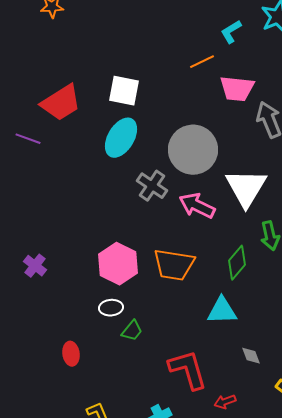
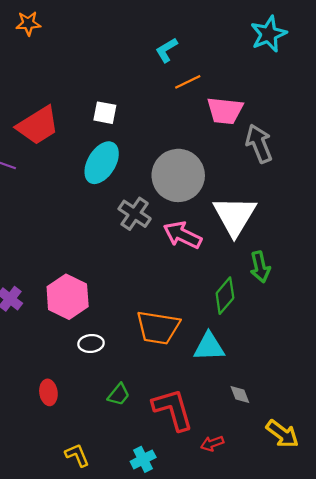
cyan L-shape: (231, 32) -> (166, 50), moved
white square: (124, 91) -> (105, 113), size x0.7
pink hexagon: (118, 264) -> (68, 297), moved
orange trapezoid: (174, 265) -> (158, 328), moved
green trapezoid: (132, 331) -> (119, 395), moved

